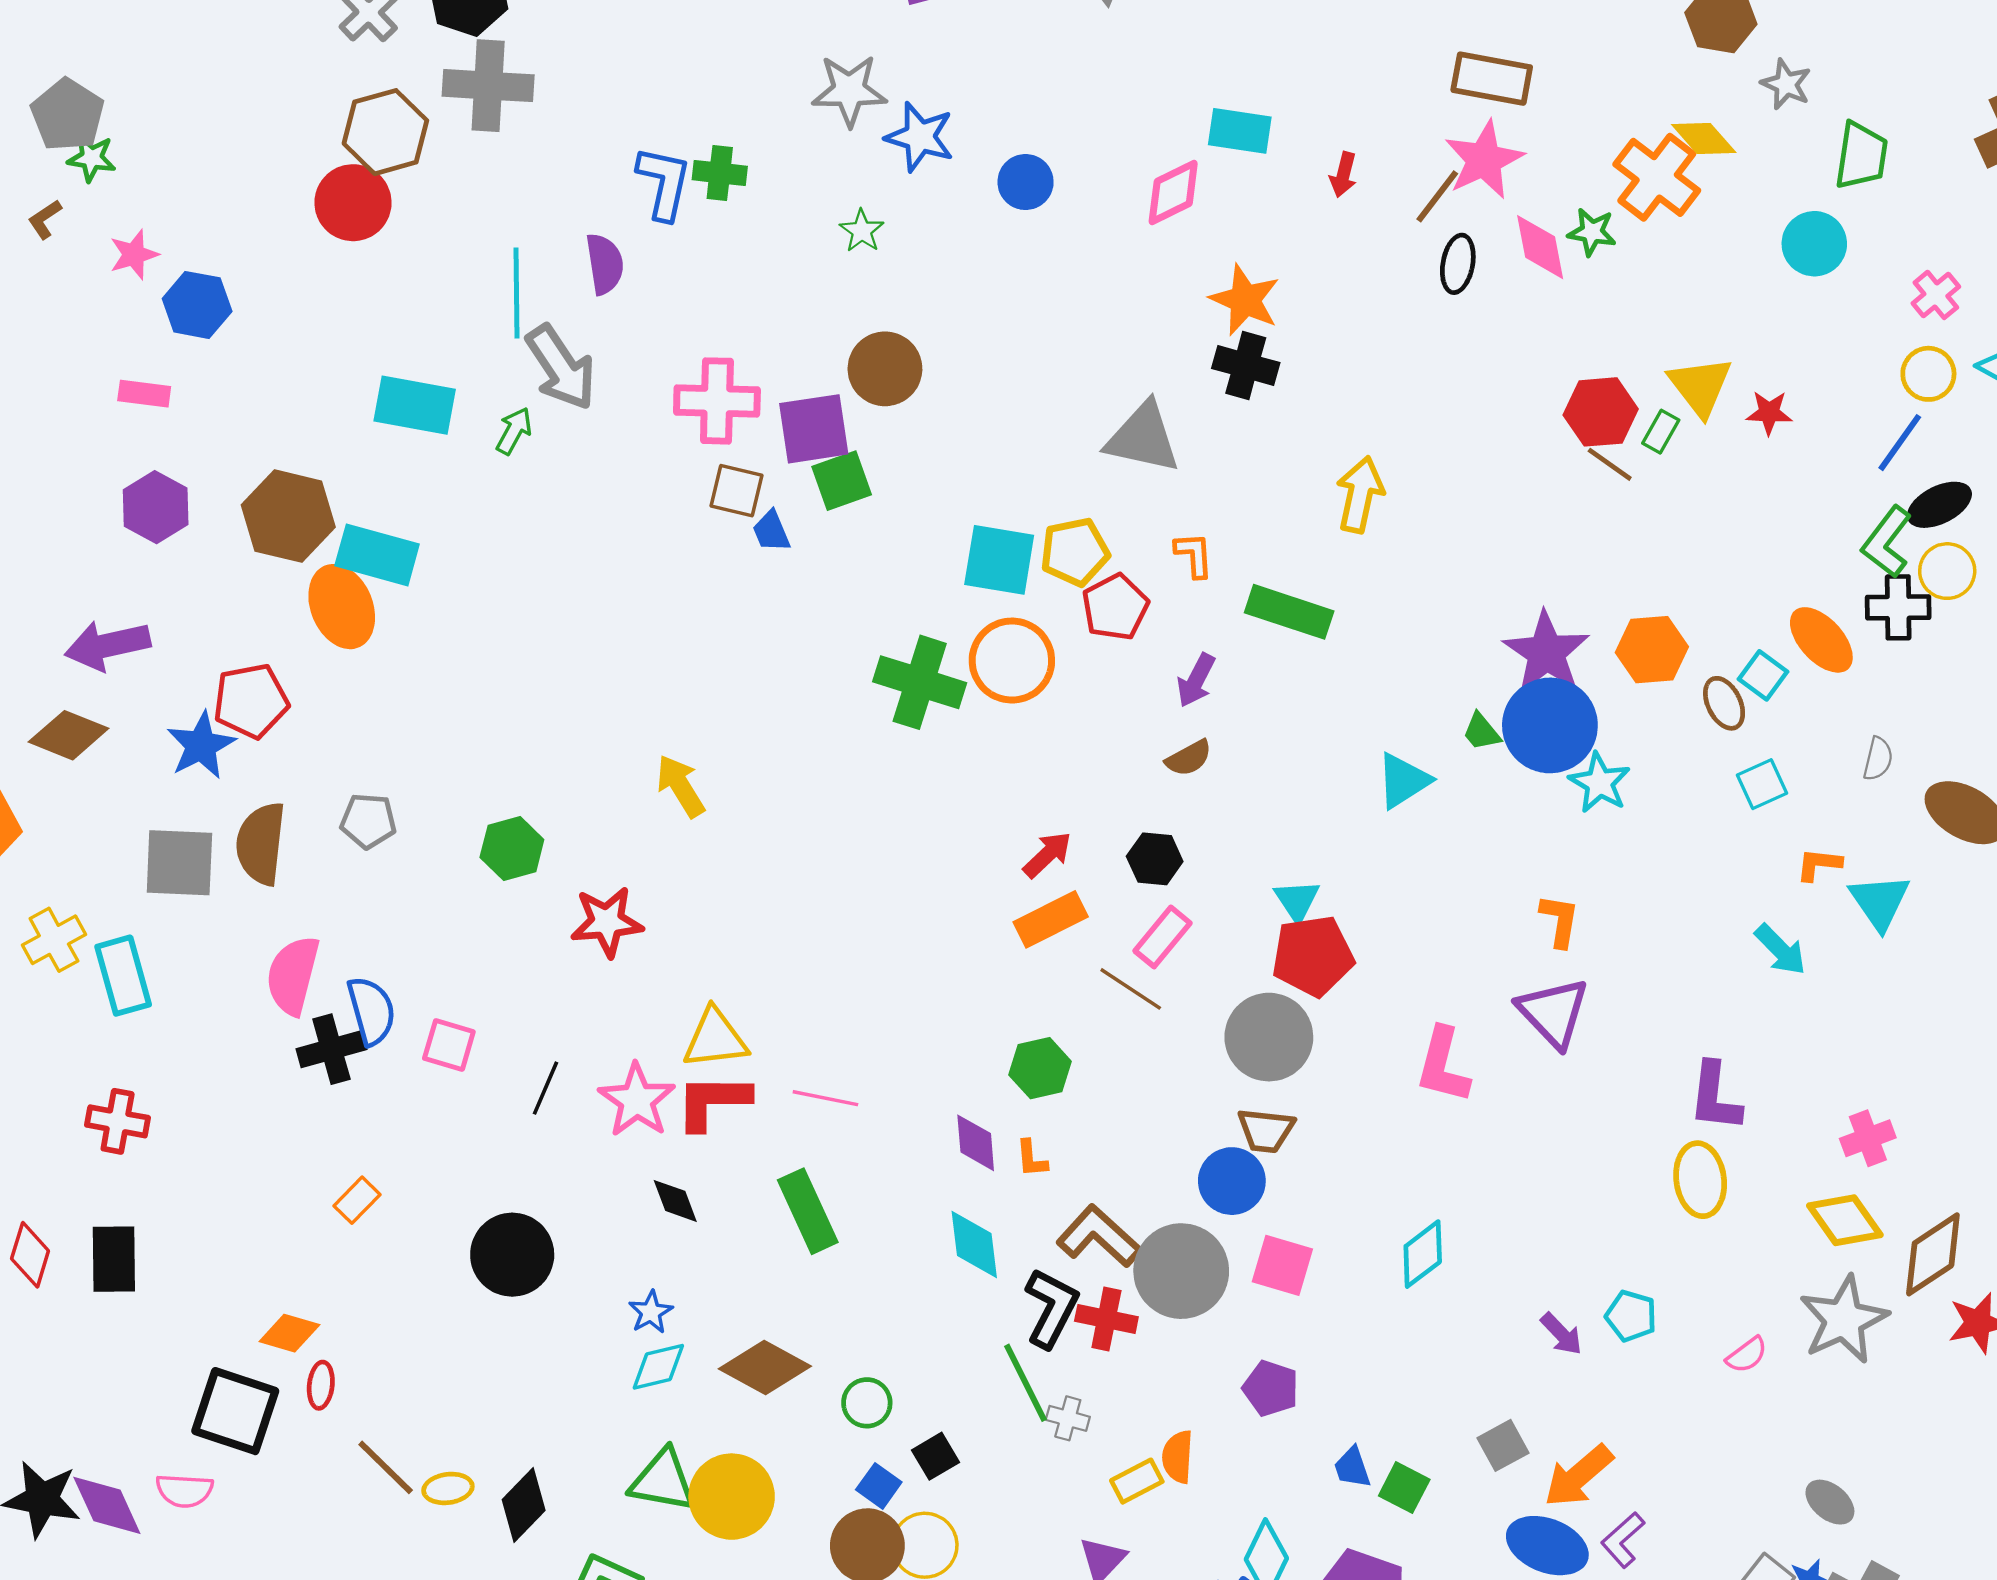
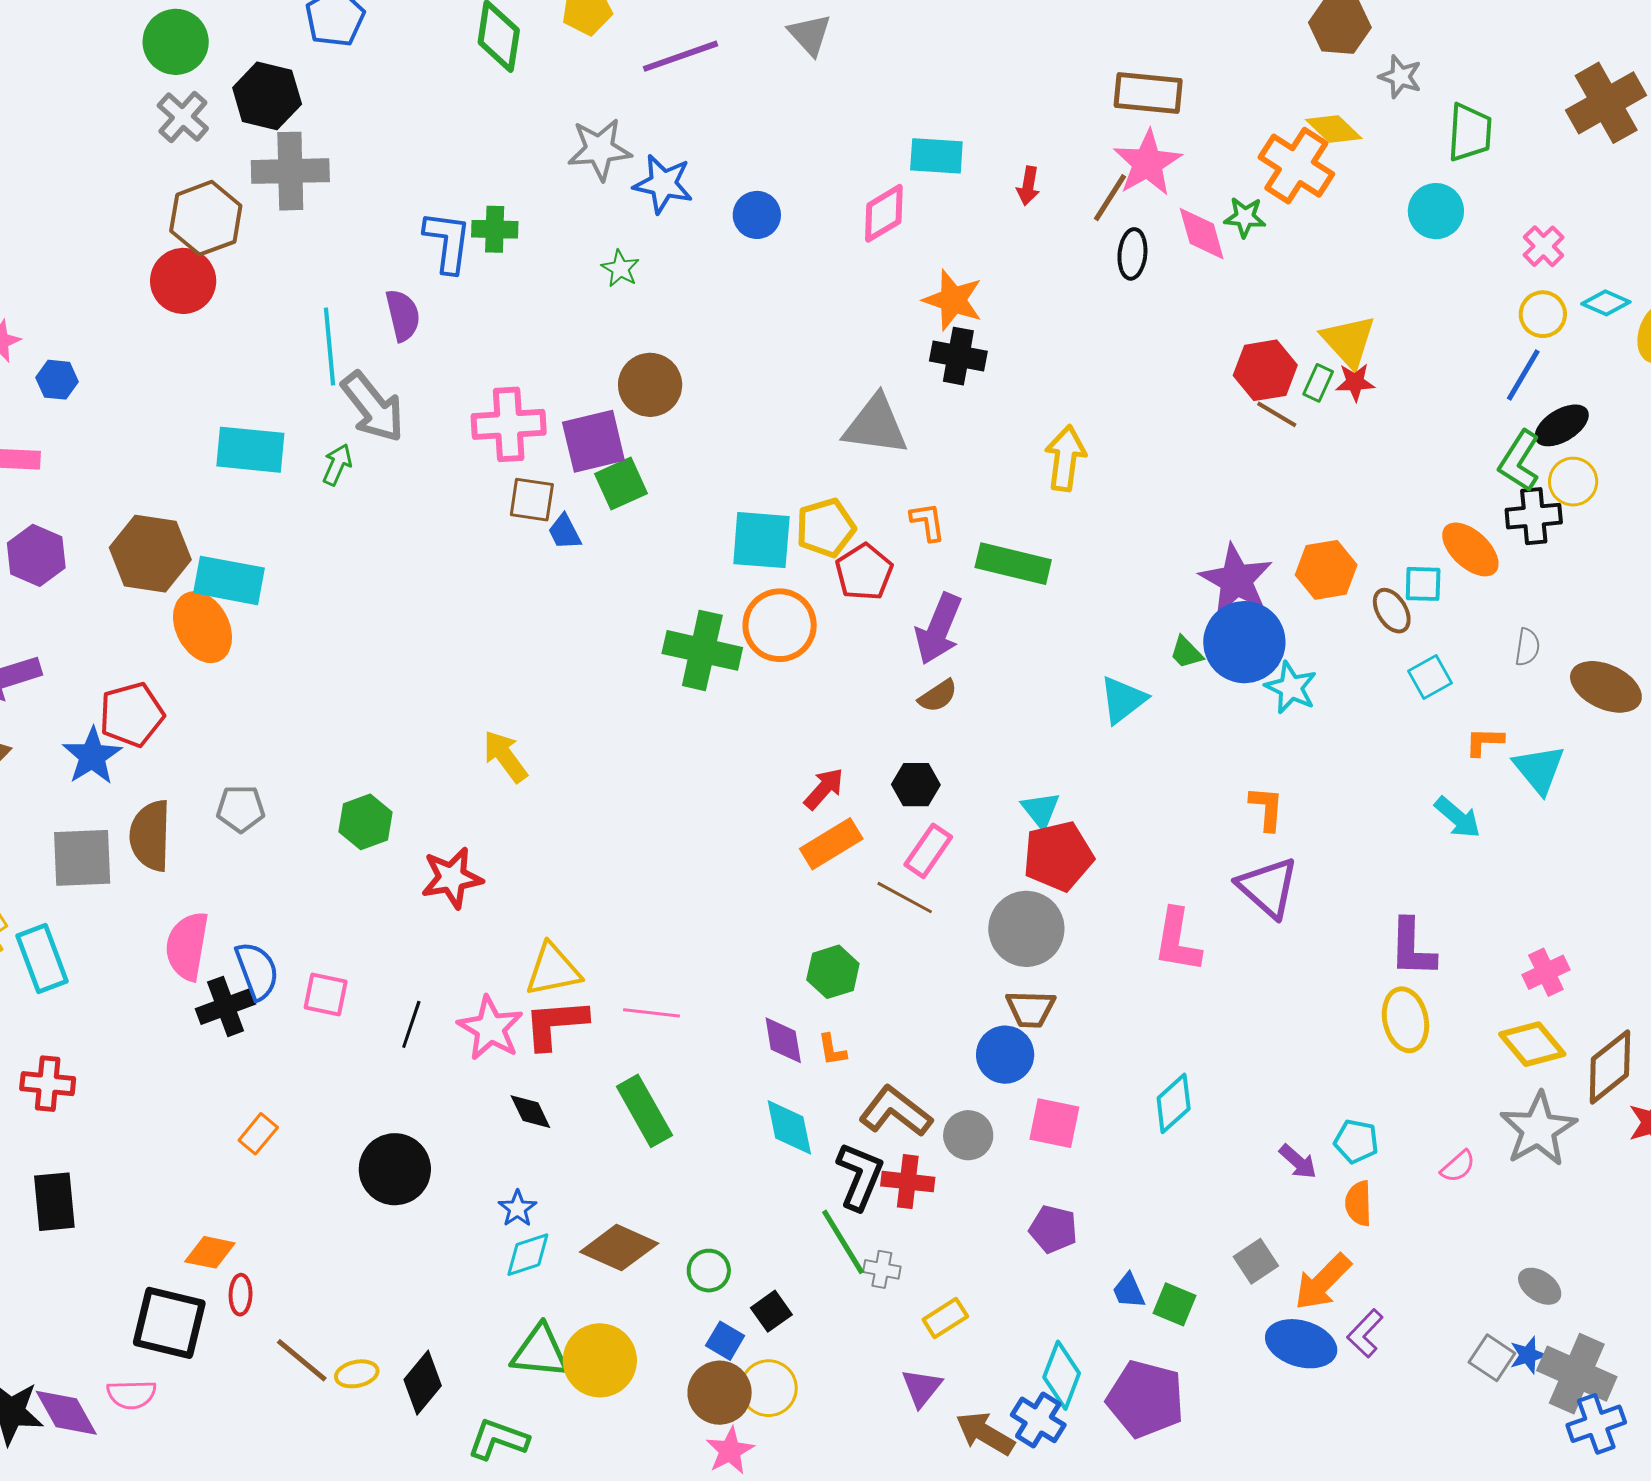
blue hexagon: (197, 305) -> (57, 380), size x0.7
red star: (1769, 413) -> (1355, 382), moved
cyan square: (1763, 675) -> (1423, 584), turned -30
purple arrow: (1196, 680) -> (939, 629), size x1.5
gray circle: (1181, 1271) -> (968, 1135), size x0.6
orange semicircle: (1178, 1457) -> (1359, 1203), moved

